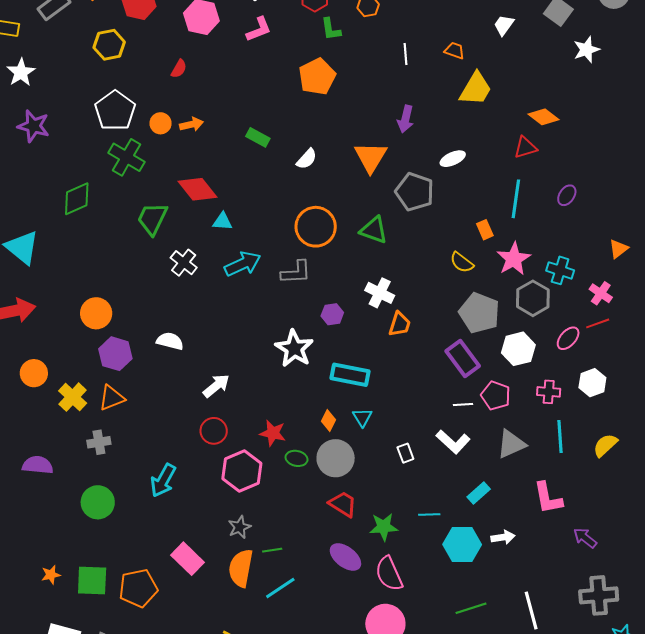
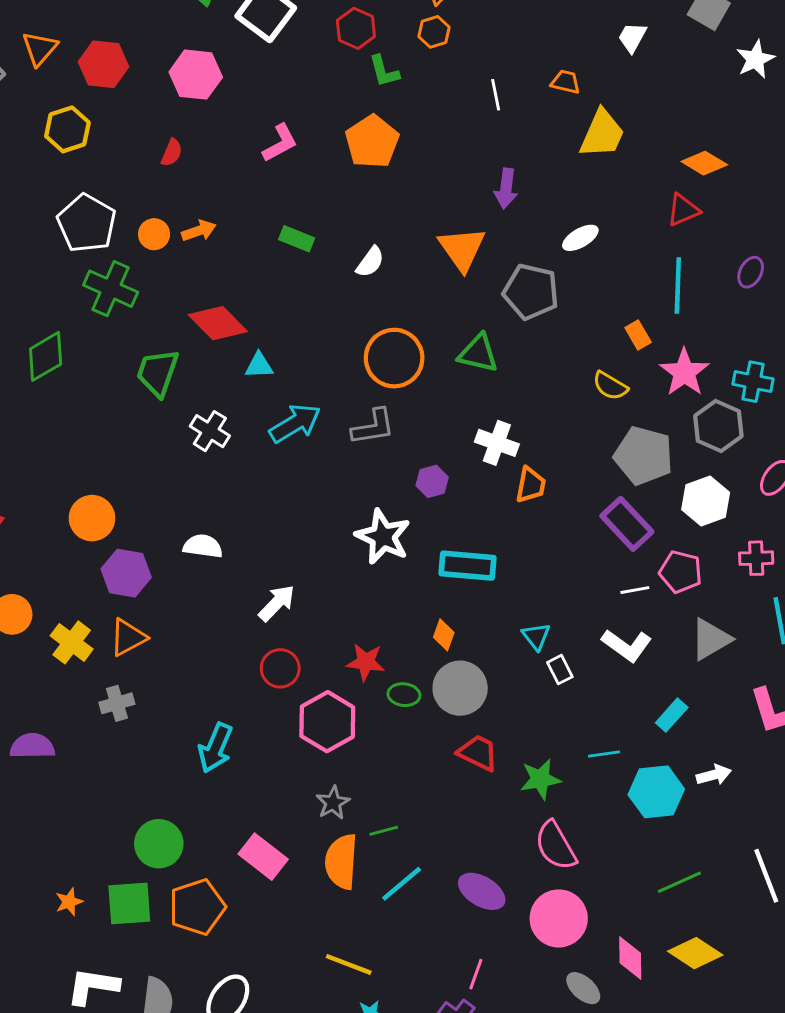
pink L-shape: (259, 29) -> (280, 143), moved
cyan triangle: (362, 417) -> (536, 636), moved
green circle: (98, 502) -> (159, 844), moved
purple ellipse: (345, 557) -> (482, 891), moved

